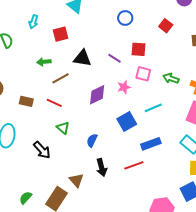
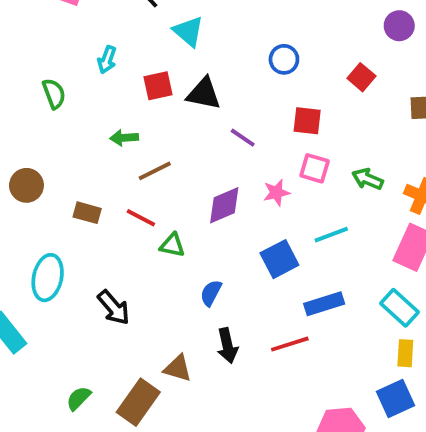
black triangle: (82, 58) -> (204, 94), moved
purple line: (115, 58) -> (243, 138), moved
green triangle: (63, 128) -> (172, 245), moved, turned -32
brown triangle: (76, 180) -> (178, 368), turned -35

